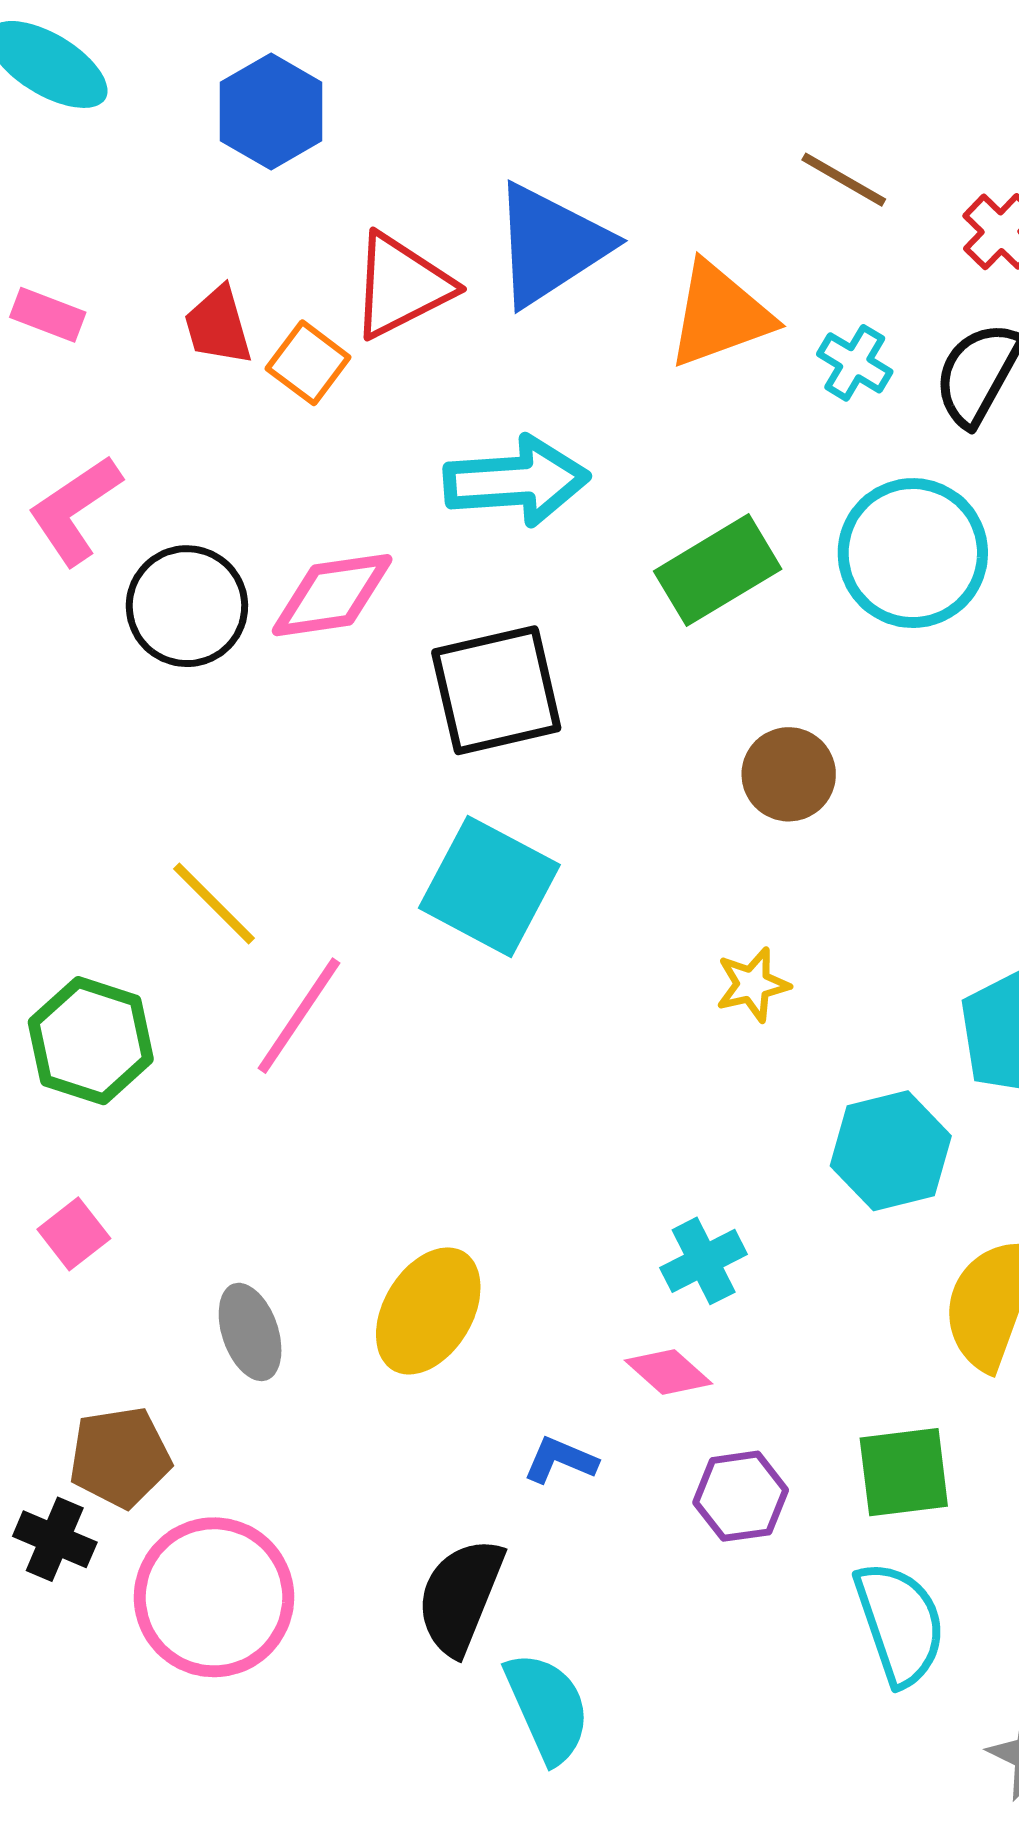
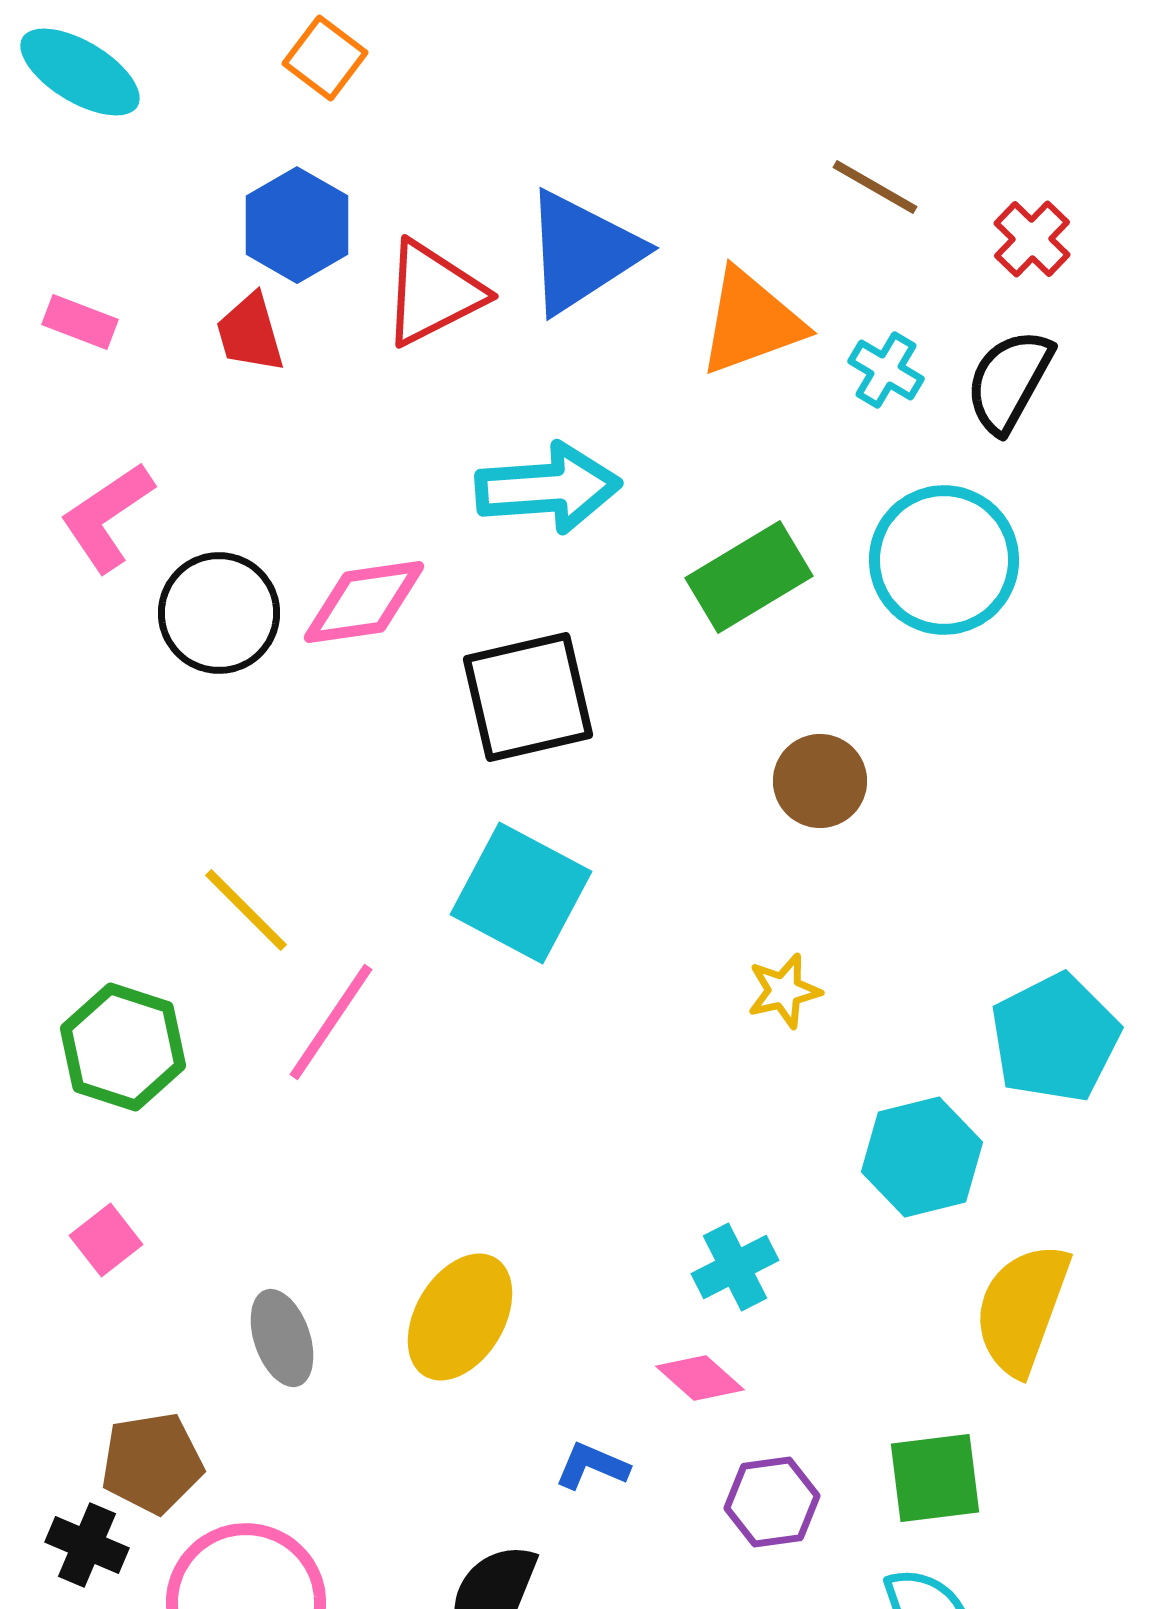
blue hexagon: (271, 112) -> (297, 225), moved
orange square: (308, 363) -> (325, 58), moved

